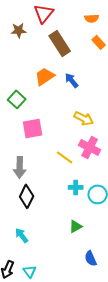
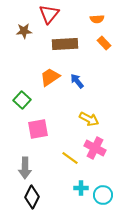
brown rectangle: (60, 43) -> (65, 44), turned -60

